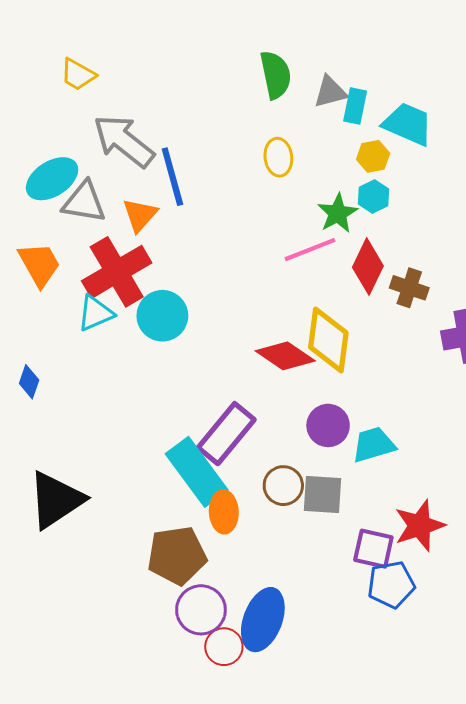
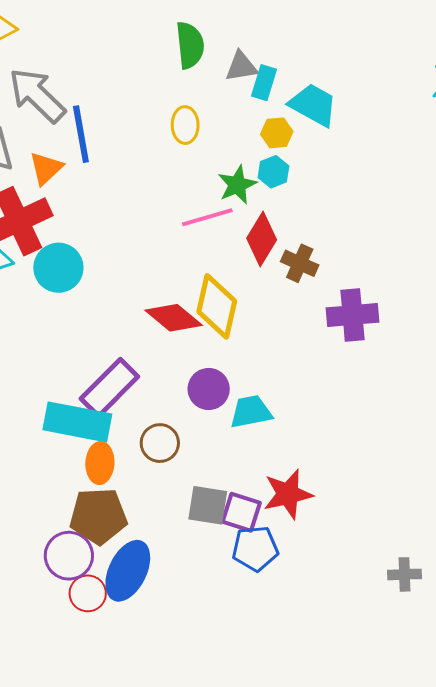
cyan rectangle: (197, 472) -> (77, 422), turned -48
gray square: (323, 495) -> (208, 505), moved
brown pentagon: (177, 555) -> (98, 516), moved

